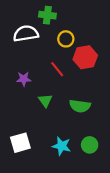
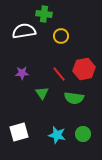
red hexagon: (85, 57) -> (84, 69), moved
red line: (57, 69) -> (59, 74), moved

